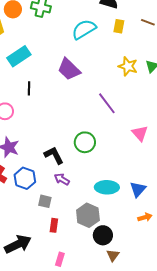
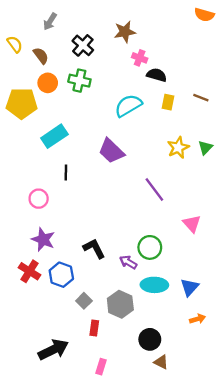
yellow star: (128, 66) -> (178, 148), turned 30
green circle: (85, 142) -> (150, 247), moved
purple arrow: (62, 179) -> (128, 262), moved
gray square: (45, 201) -> (84, 301), turned 32
gray hexagon: (88, 215) -> (120, 304), moved
brown triangle: (113, 255) -> (161, 362), turned -40

